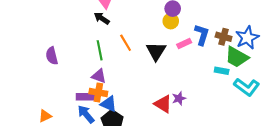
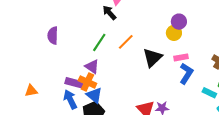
blue L-shape: (202, 35) -> (186, 74), moved
orange line: (126, 43) -> (126, 42), turned 60
green line: (100, 50) -> (99, 42), turned 30

